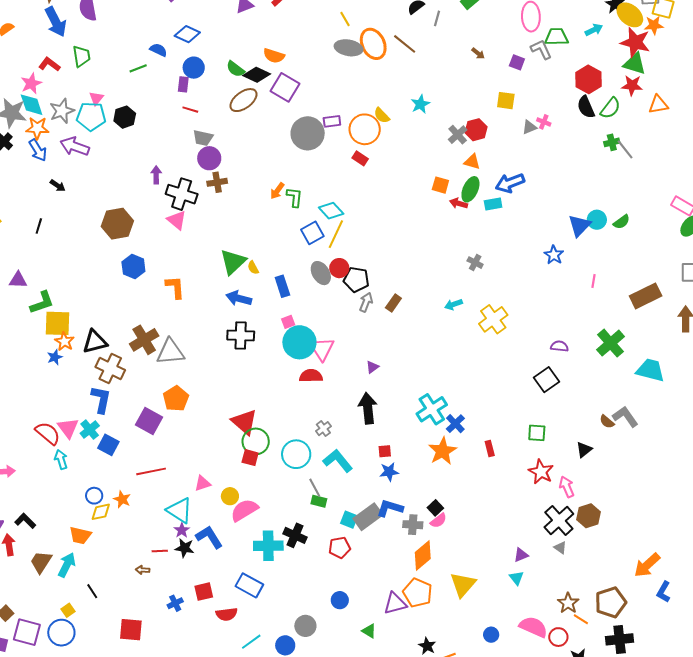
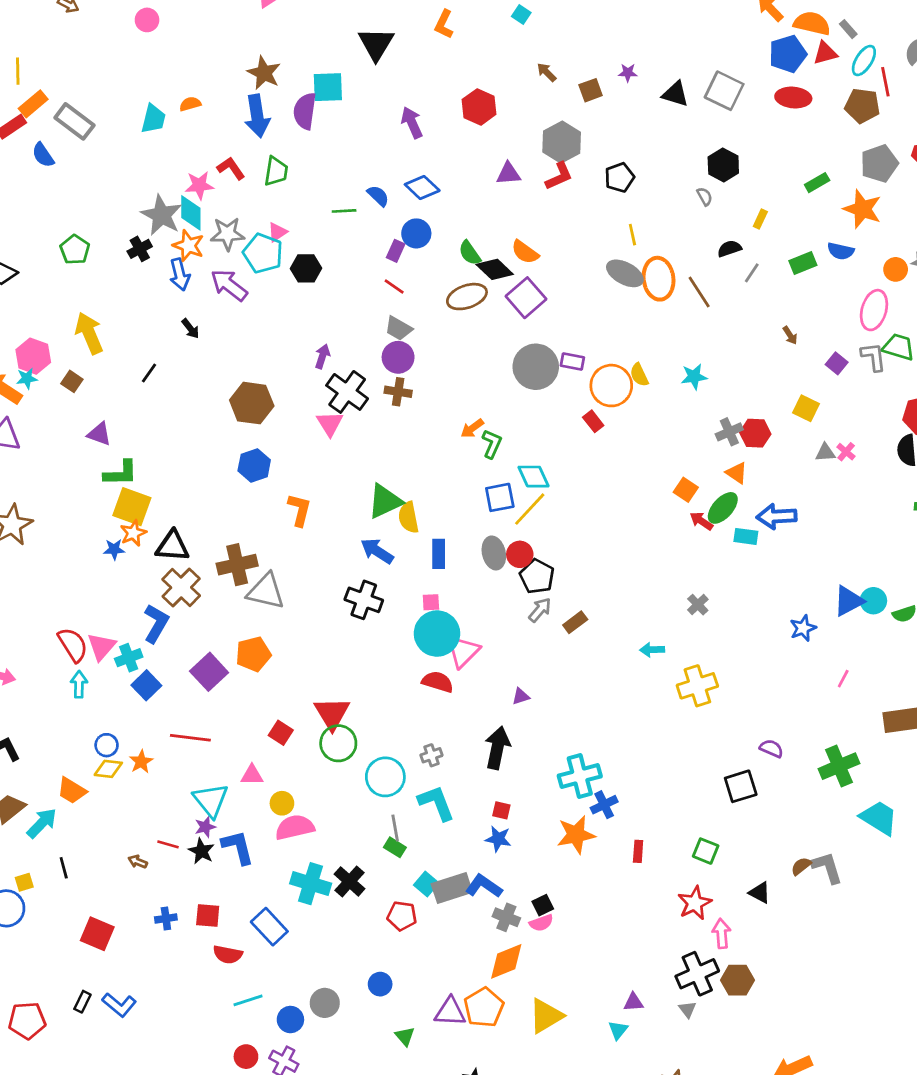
yellow semicircle: (253, 268) -> (409, 517), size x1.6
brown semicircle: (607, 422) -> (801, 866), turned 84
black triangle: (584, 450) -> (760, 893), turned 48
red square: (250, 458) -> (281, 733), moved

